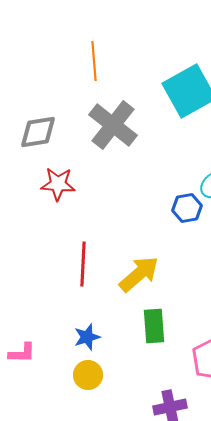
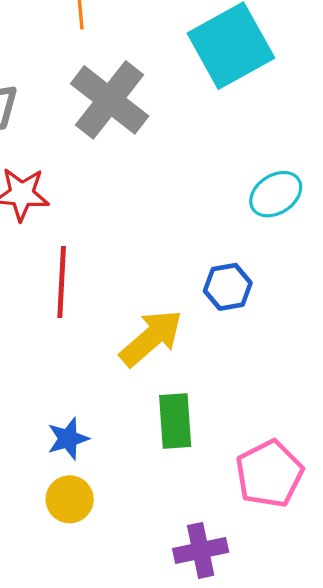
blue hexagon: (187, 208) -> (228, 287), moved
red line: (83, 264) -> (62, 282), moved

